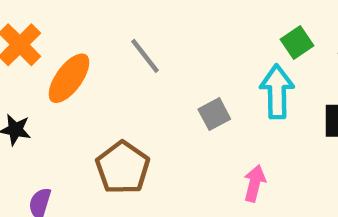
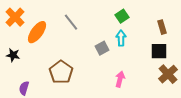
green square: (297, 42) -> (122, 16), moved
cyan arrow: (277, 92) -> (121, 38), moved, size x0.7

